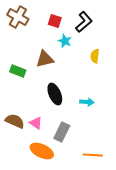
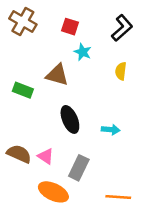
black L-shape: (84, 22) -> (122, 28), moved
brown triangle: (45, 59) -> (57, 75), turned 30

